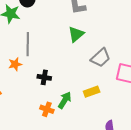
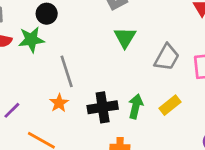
black cross: (44, 77) -> (103, 107), size x1.5
green arrow: (65, 100) -> (136, 106), moved

